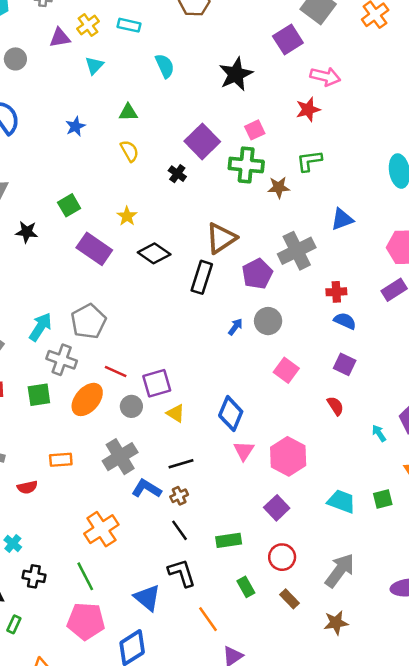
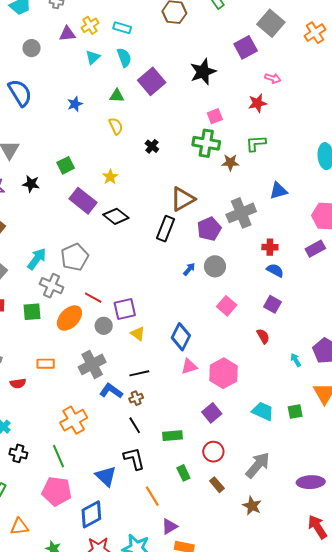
cyan semicircle: (165, 66) -> (124, 57), moved
pink arrow: (325, 77) -> (273, 78), size x0.7
purple square: (202, 141) -> (152, 81), moved
black diamond: (154, 253) -> (116, 216), moved
pink triangle: (244, 451) -> (189, 366), turned 36
brown star: (336, 623) -> (252, 506), turned 30

